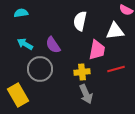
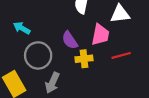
purple semicircle: (53, 45) -> (70, 40), moved
gray arrow: (86, 94) -> (52, 83), moved, turned 48

